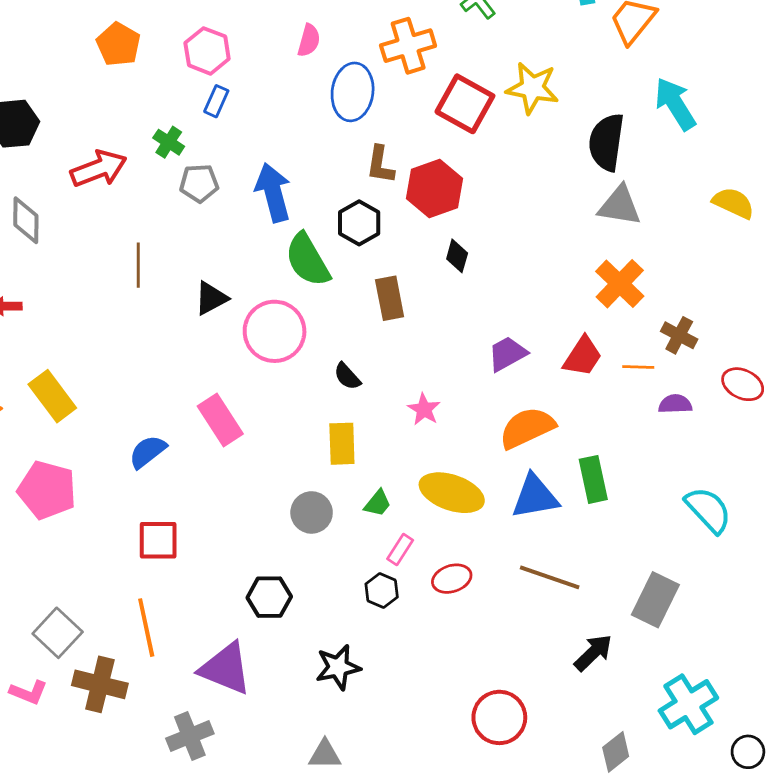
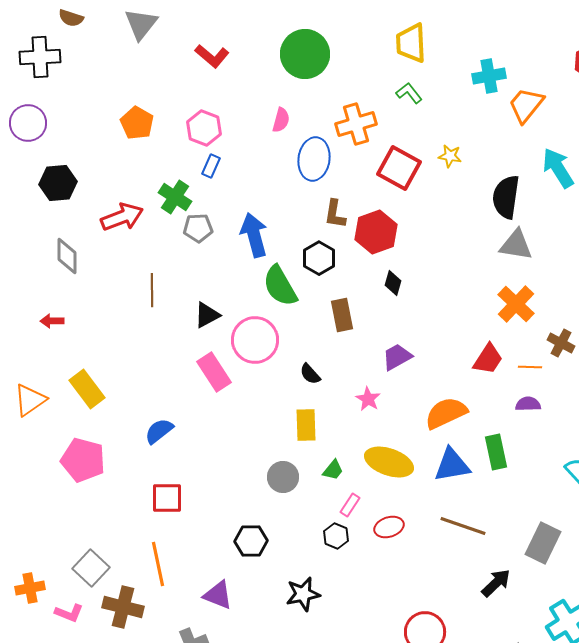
yellow star: (532, 88) -> (450, 156), size x0.6
green cross: (169, 142) -> (175, 197), size x1.4
purple trapezoid: (507, 354) -> (397, 357), moved
purple semicircle: (675, 404) -> (528, 404), moved
pink rectangle: (220, 420) -> (214, 372), moved
purple triangle: (226, 669) -> (218, 595), size x0.7

